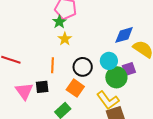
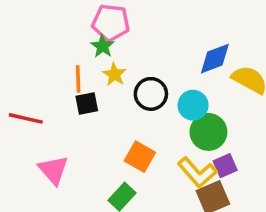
orange line: (53, 65) -> (78, 79), moved
black circle: (83, 67) -> (151, 94), moved
purple square: (129, 69) -> (225, 166), moved
black square: (42, 87) -> (87, 103), moved

